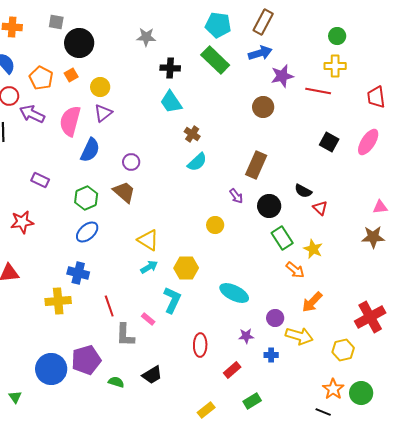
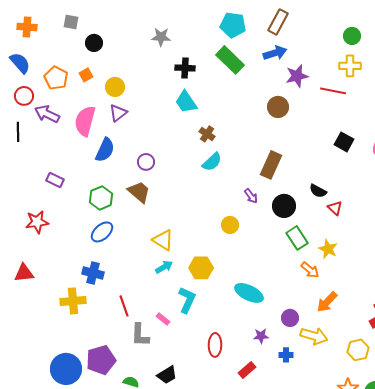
black circle: (79, 43) -> (94, 43), size x0.6

